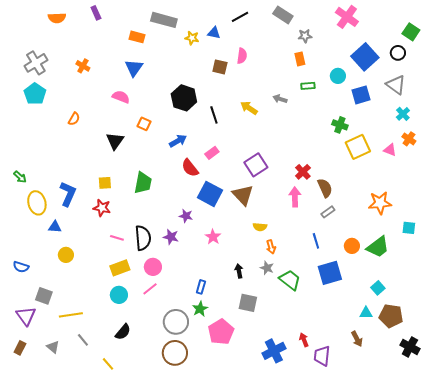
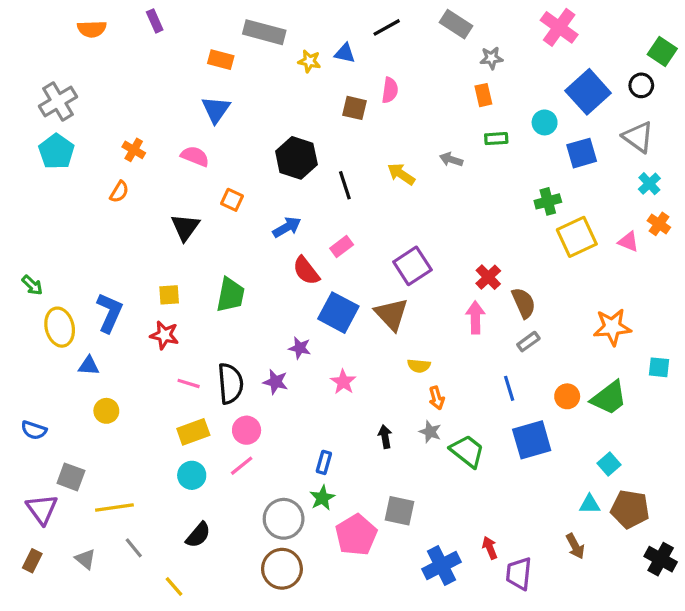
orange cross: (83, 66) -> (134, 150), moved
green cross: (340, 125) -> (548, 201), turned -35
gray square: (248, 303) -> (400, 511), moved

